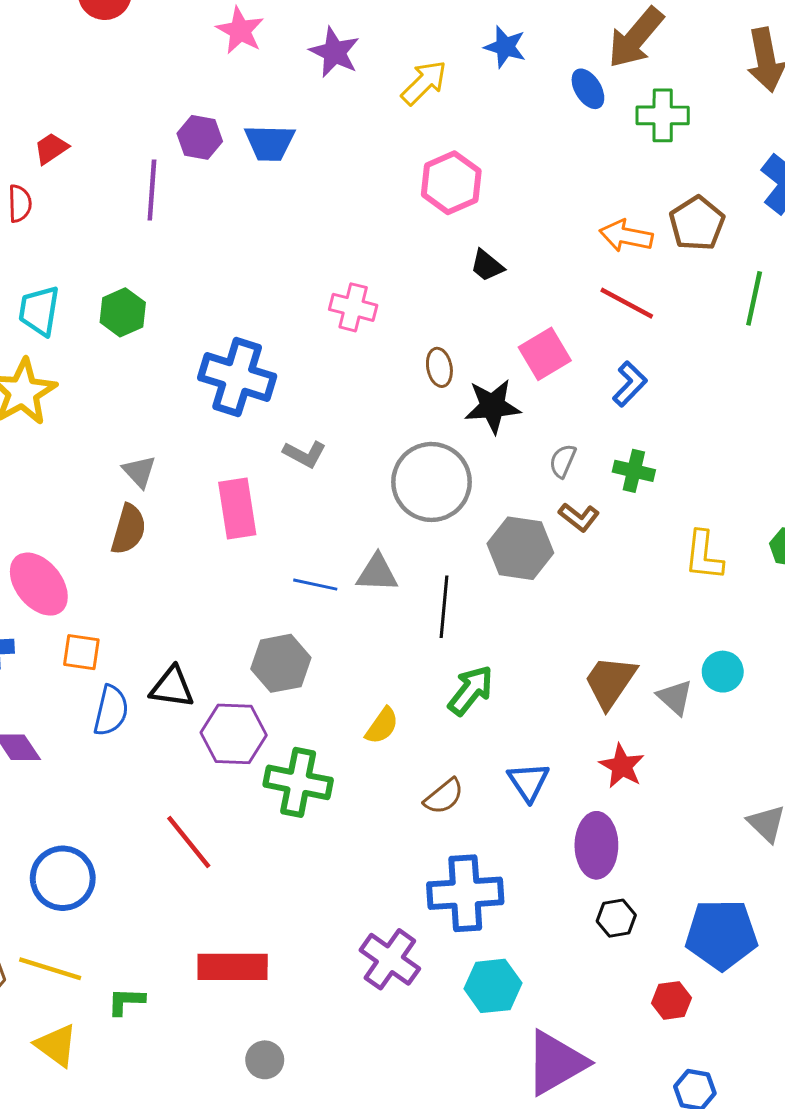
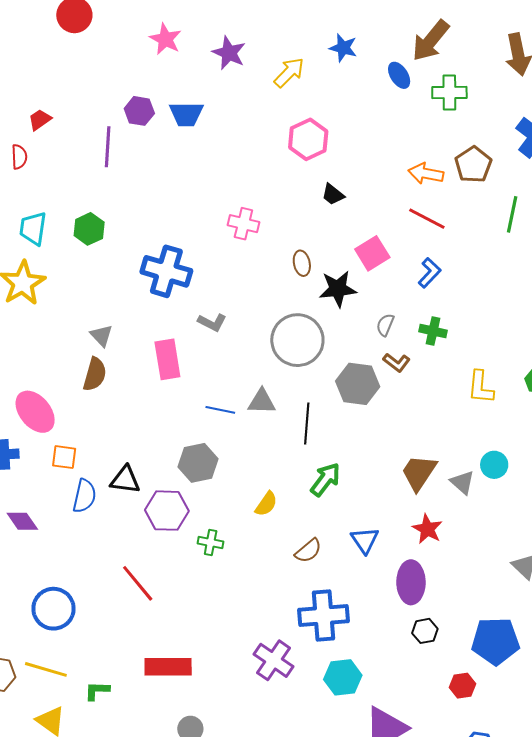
green cross: (298, 782) -> (211, 542), size x0.6

